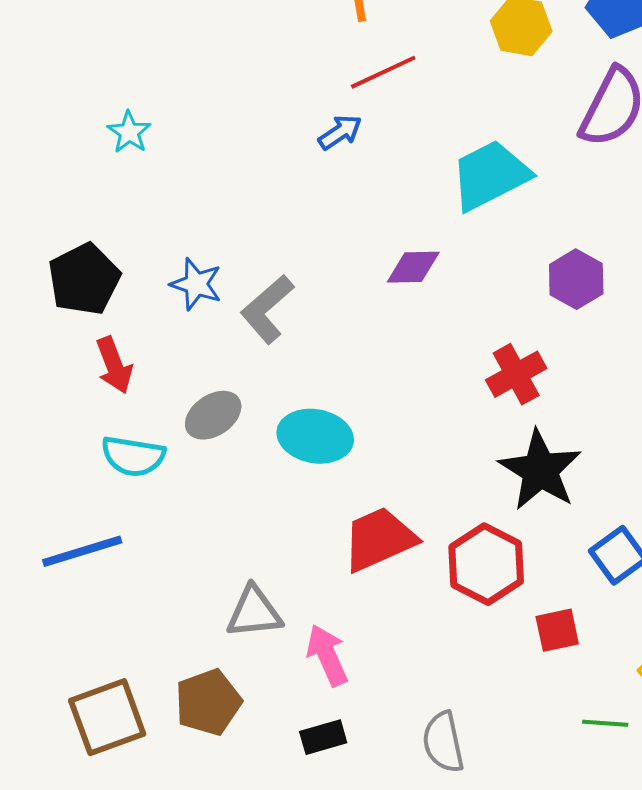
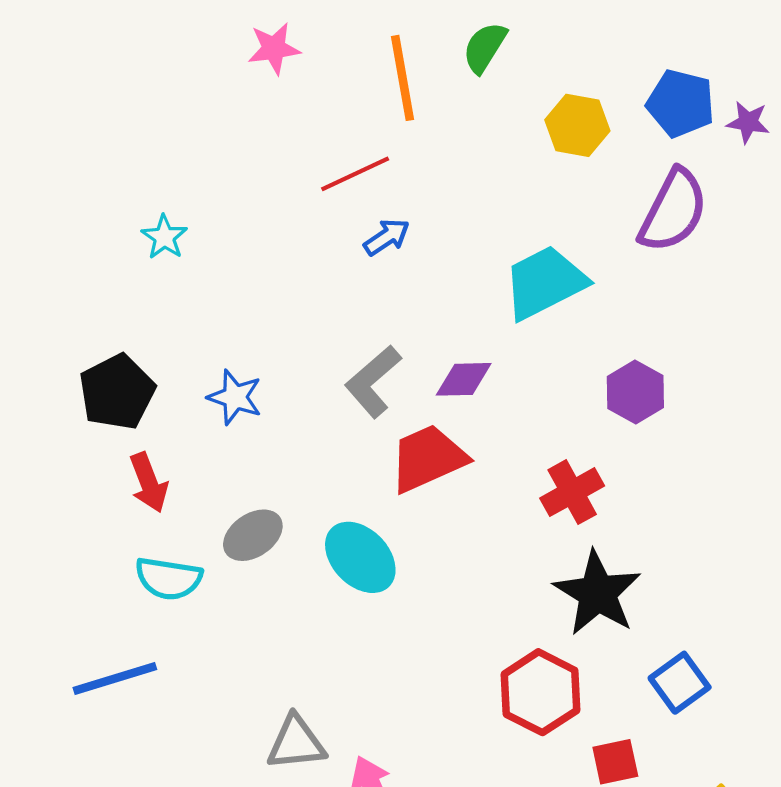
red line: (383, 72) -> (355, 174), moved
gray L-shape: (267, 309) -> (373, 381), moved
cyan ellipse: (315, 436) -> (360, 557), turned 36
red trapezoid: (379, 539) -> (428, 458), moved

